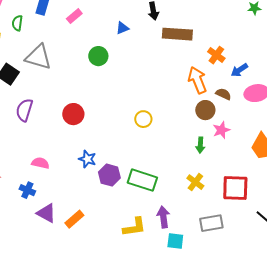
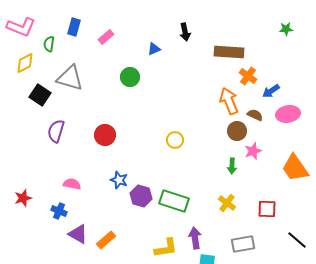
brown rectangle: (177, 34) -> (229, 52), moved
red square: (235, 188) -> (267, 209), size x0.7

